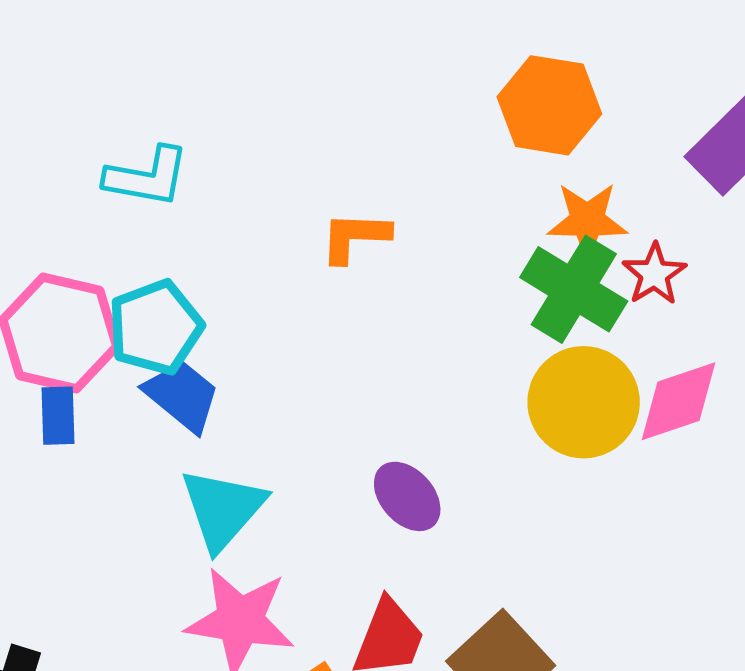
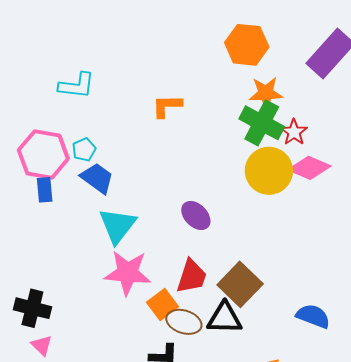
red star: (654, 274) -> (294, 132), moved
cyan pentagon: (155, 327) -> (84, 150), size x0.6
pink diamond: (679, 401) -> (309, 168), turned 45

